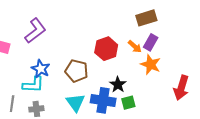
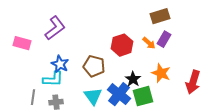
orange star: (151, 65) -> (161, 73), moved
blue cross: (103, 100) -> (119, 94), turned 30
green square: (128, 103) -> (143, 96), size x1.5

